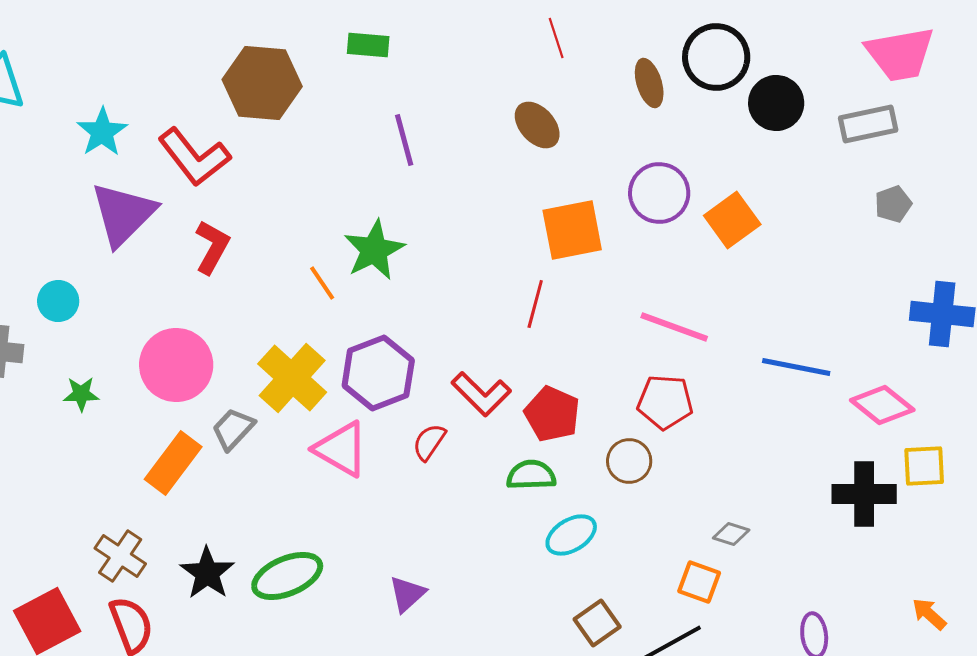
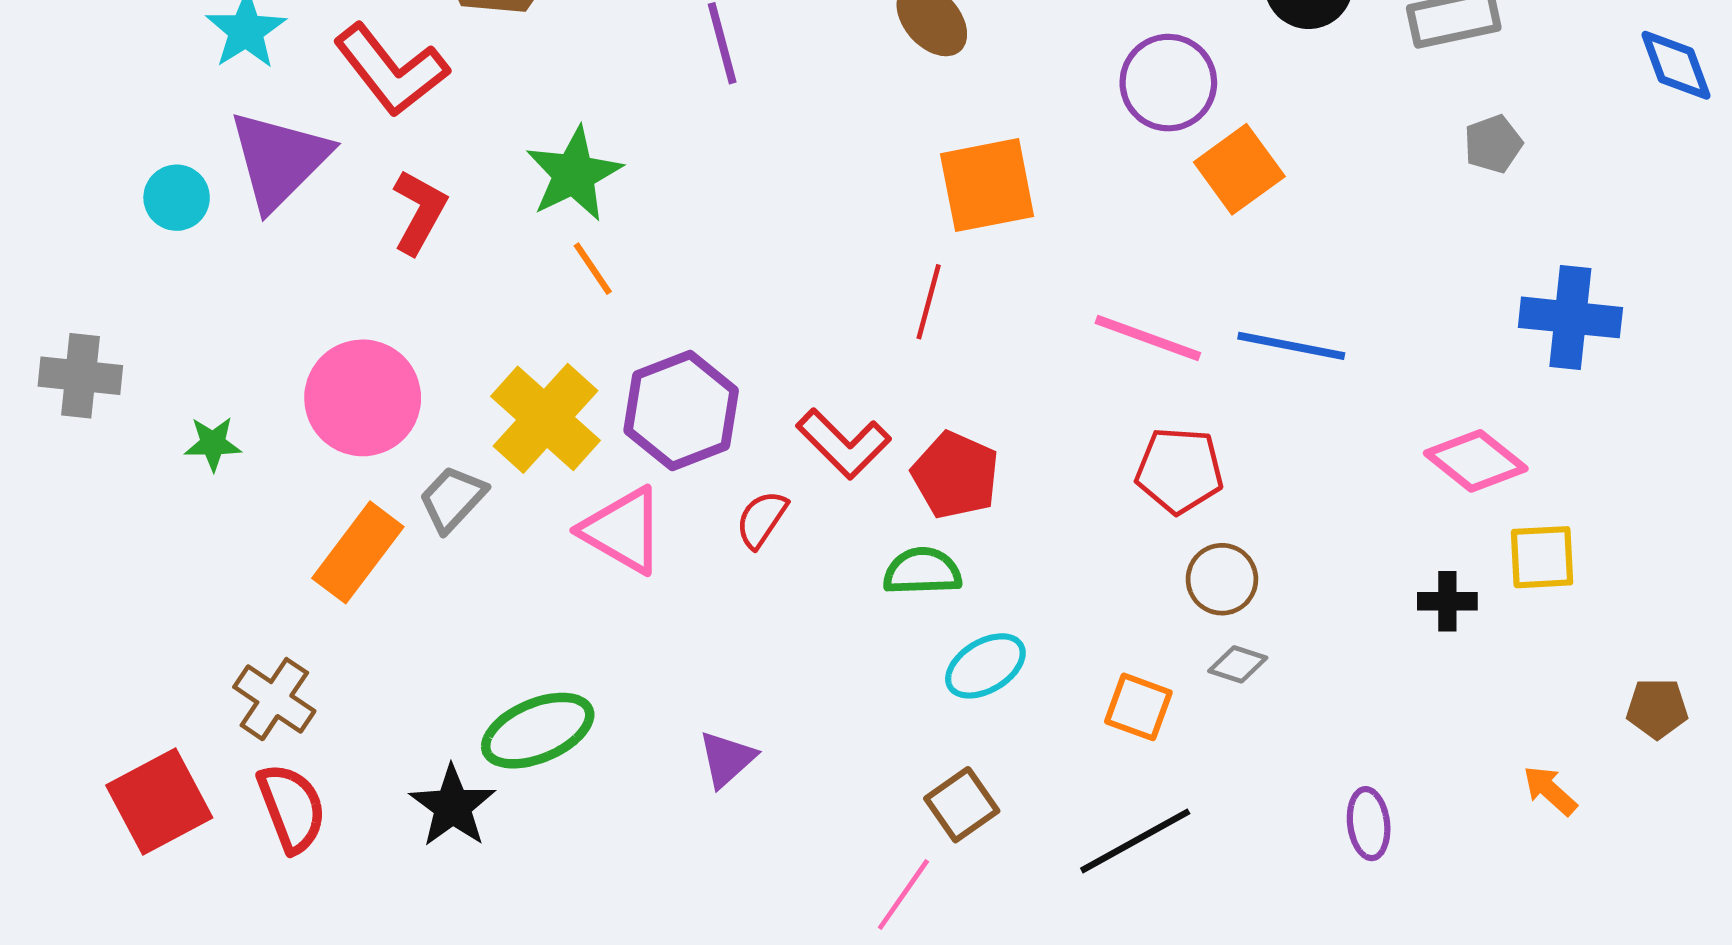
purple circle: (659, 193) -> (1168, 83), moved
green star: (374, 250) -> (574, 174), moved
cyan circle: (58, 301) -> (177, 198), moved
blue line: (796, 367) -> (1291, 346), moved
red pentagon: (665, 402) -> (1179, 470), moved
brown circle: (629, 461) -> (1222, 579), moved
black cross: (864, 494) -> (1447, 601), size x0.6
black star: (207, 573) -> (453, 806), moved
orange square: (699, 582) -> (1138, 707), moved
brown square: (597, 623) -> (962, 805), moved

